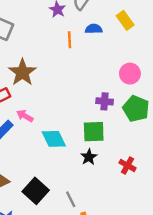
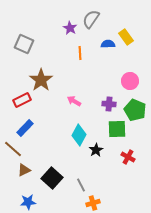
blue semicircle: (94, 29) -> (108, 44), moved
pink arrow: (25, 116) -> (74, 101), moved
green square: (94, 132) -> (117, 129), moved
cyan diamond: (54, 139) -> (79, 135), moved, turned 55

